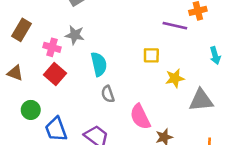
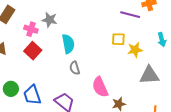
yellow square: (151, 55) -> (118, 39), moved
yellow star: (175, 78) -> (135, 50), moved
green circle: (31, 110) -> (11, 89), moved

